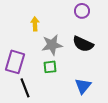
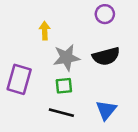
black semicircle: (83, 44) -> (106, 56), turned -40
black line: (25, 88) -> (61, 113), moved, turned -54

